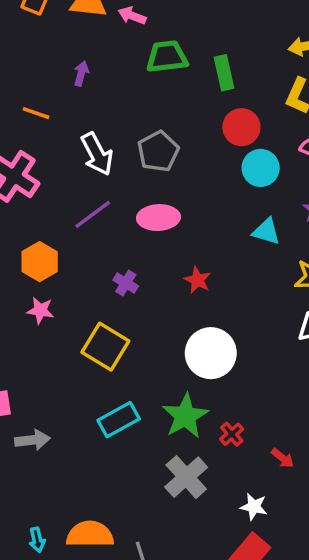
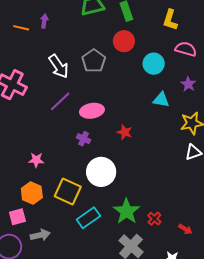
orange line: (36, 113) -> (21, 28), moved
red circle: (241, 127) -> (124, 41), moved
pink ellipse: (158, 218) -> (92, 111), moved
orange hexagon: (40, 262) -> (32, 193), moved
yellow square: (105, 347) -> (68, 191), moved
white circle: (211, 353) -> (101, 172), moved

